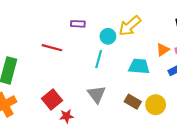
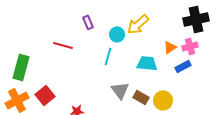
purple rectangle: (78, 24) -> (88, 22), turned 64
gray triangle: (97, 94) -> (120, 90), moved
red square: (52, 100) -> (45, 95), moved

